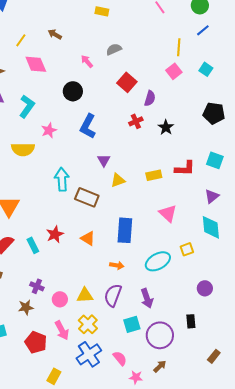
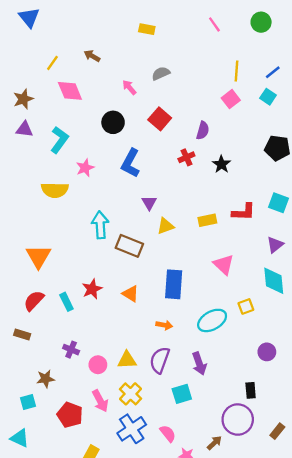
blue line: (203, 30) -> (273, 72), moved
red square: (127, 82) -> (160, 119), moved
brown star: (26, 307) -> (45, 379), moved
purple circle: (160, 335) -> (238, 420), moved

